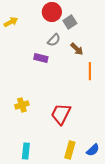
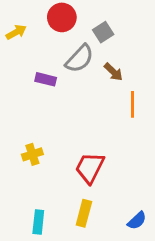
red circle: (52, 12) -> (62, 17), moved
gray semicircle: (54, 40) -> (80, 59), size x1.5
purple rectangle: (41, 58) -> (46, 79), moved
yellow rectangle: (70, 150) -> (84, 213), moved

